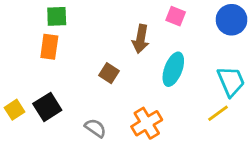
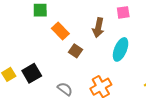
pink square: (176, 16) -> (123, 12), turned -32
orange rectangle: (49, 47) -> (60, 31), moved, turned -54

